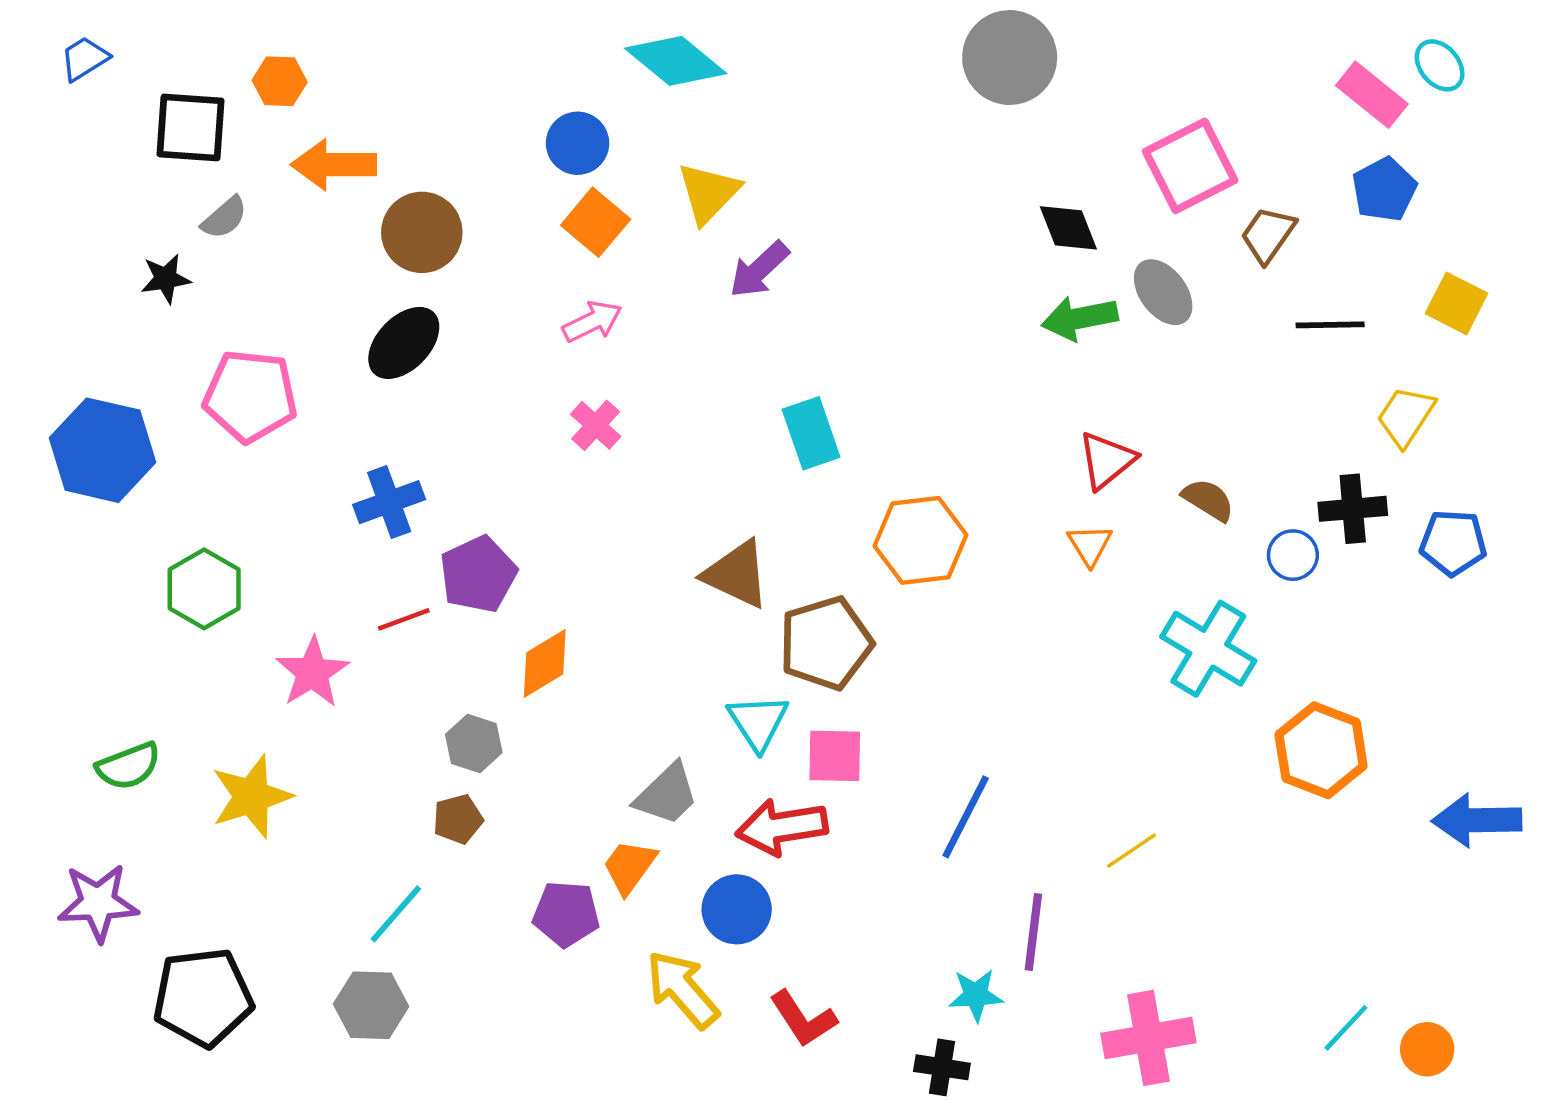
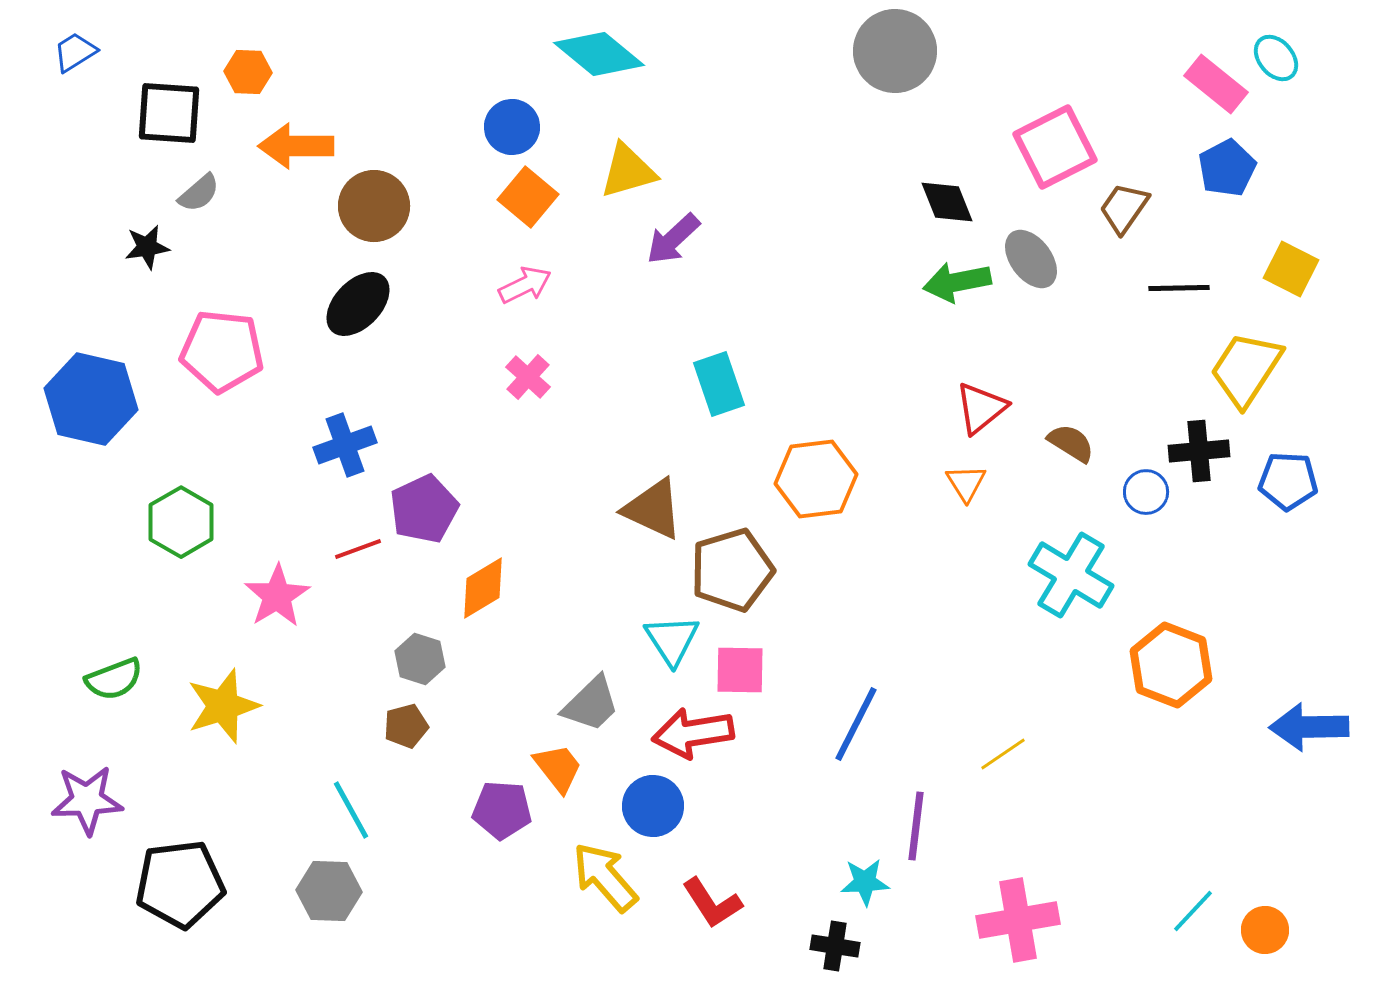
yellow triangle: (708, 193) -> (628, 171), turned 30
yellow trapezoid: (1406, 416) -> (1246, 369), size x1.4
orange trapezoid: (629, 866) -> (558, 768), turned 106
cyan line: (396, 914) -> (351, 810), turned -70

